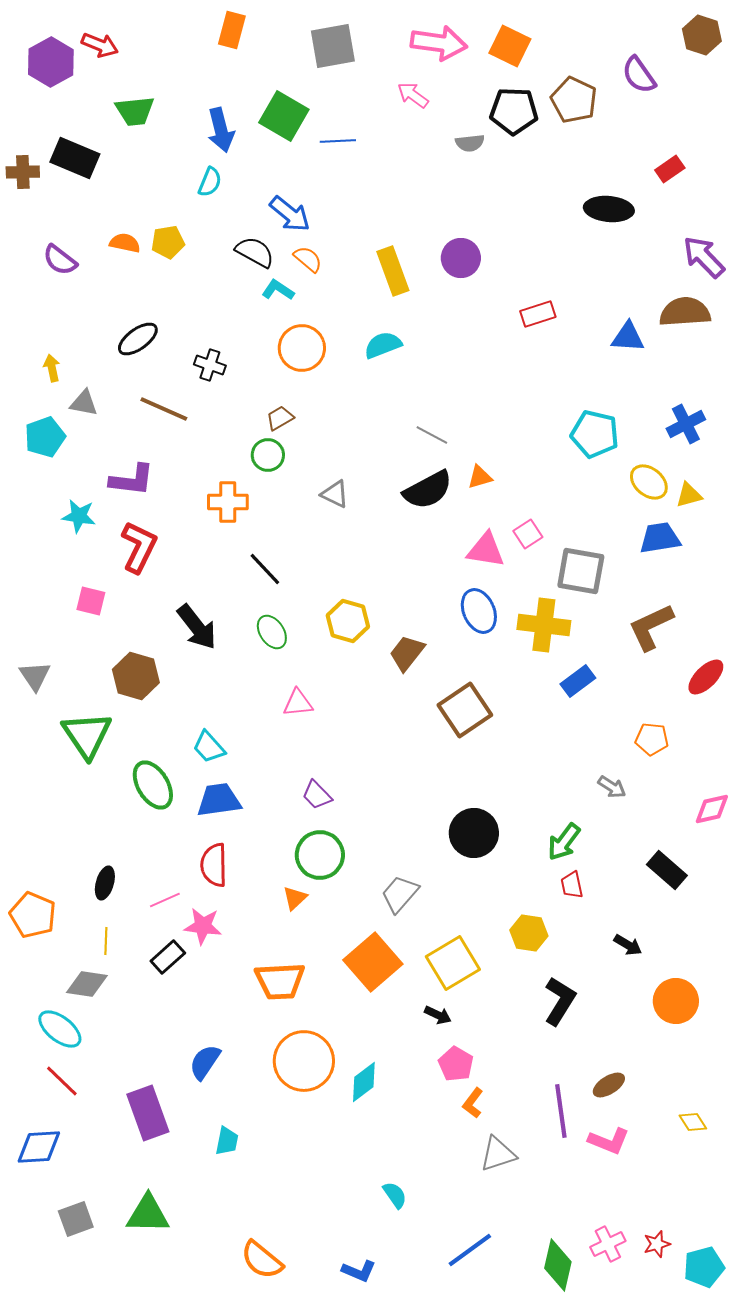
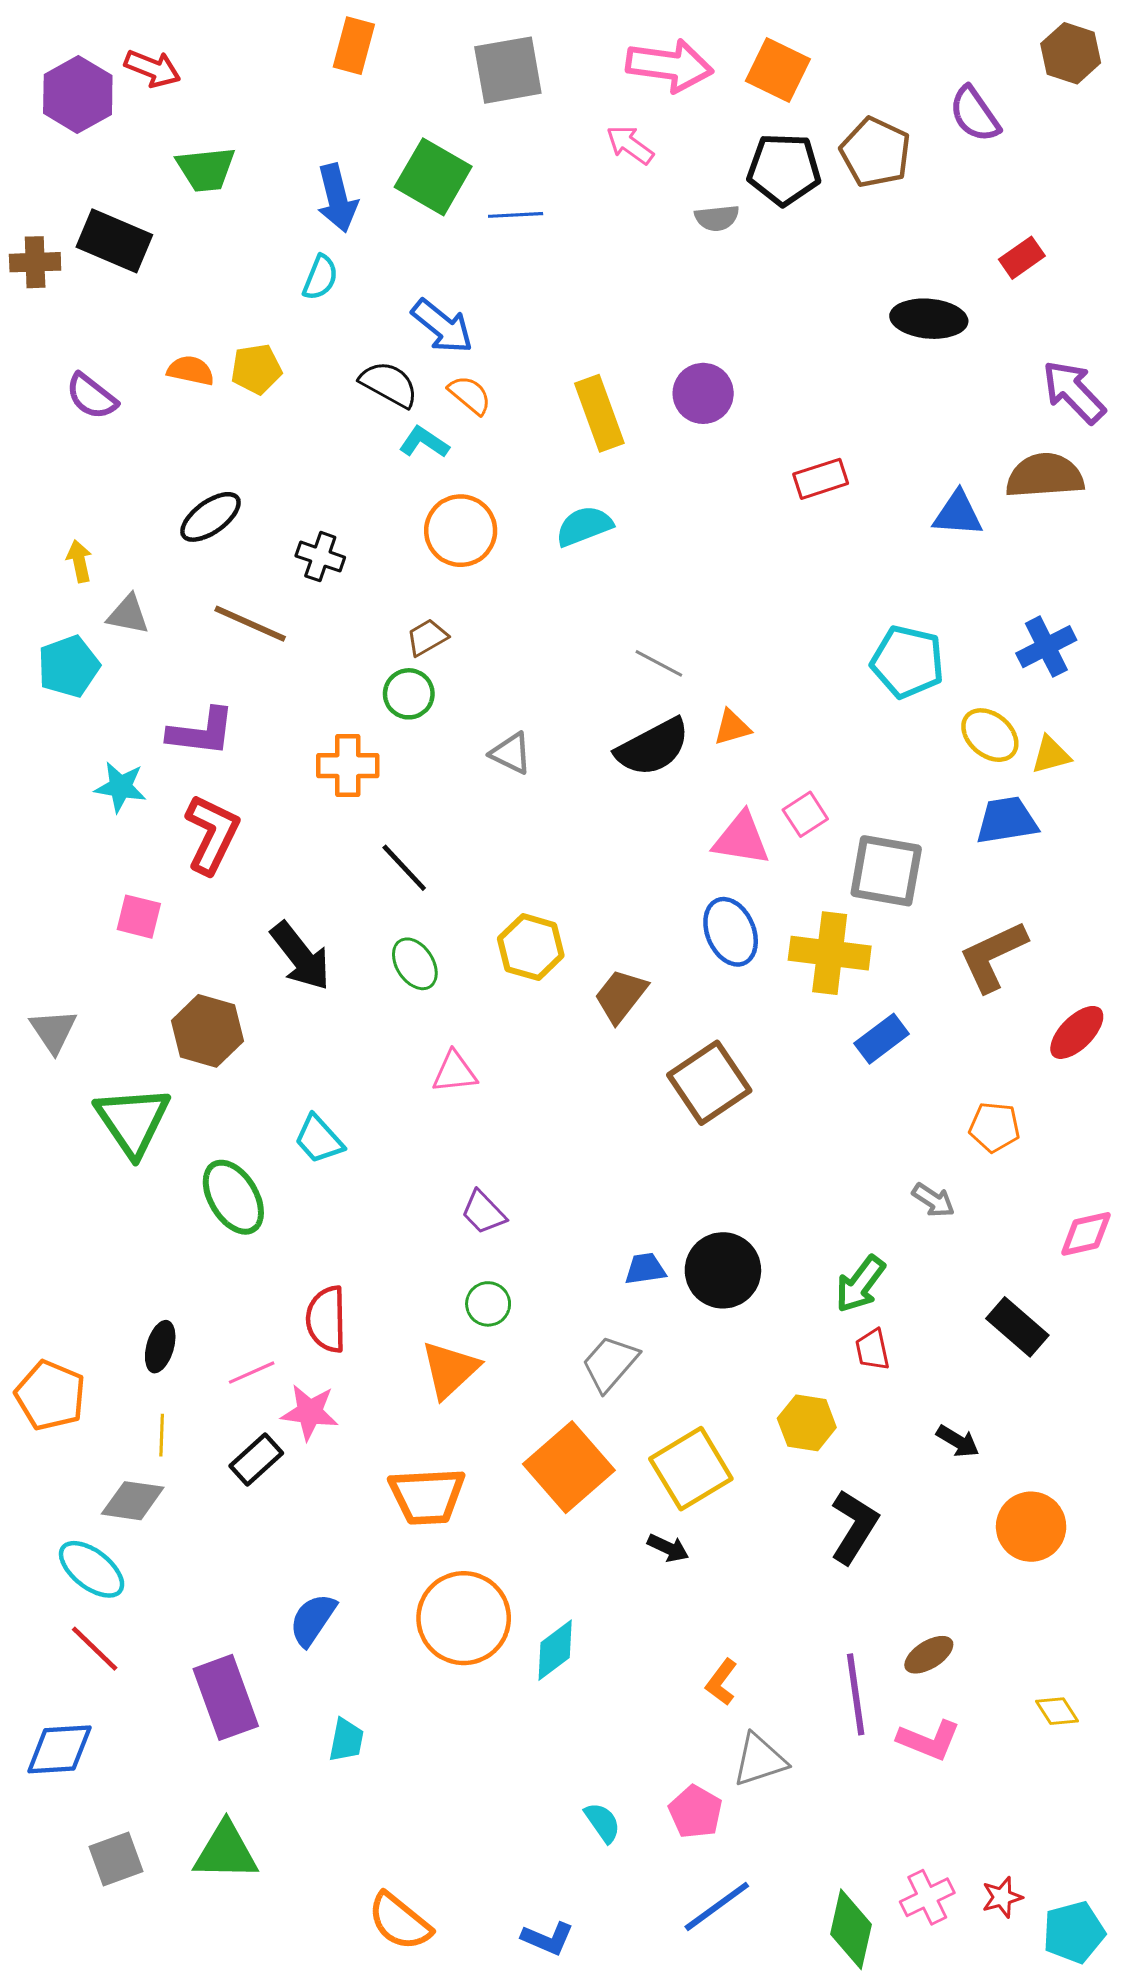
blue trapezoid: (219, 800) -> (645, 1269), moved, size x0.6
green circle: (320, 855) -> (488, 1304), size x0.6
orange triangle: (295, 898) -> (450, 1370), size x1.6
pink pentagon: (456, 1064) -> (695, 1812), moved

